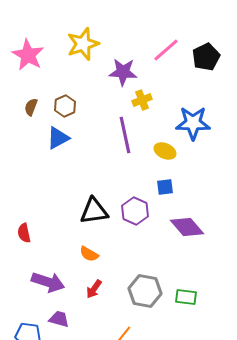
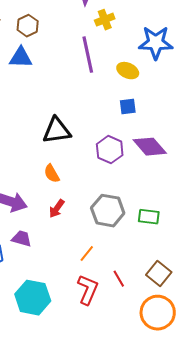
blue triangle: (58, 138) -> (21, 58), turned 30
purple hexagon: (135, 211) -> (110, 150), moved
orange semicircle: (89, 254) -> (52, 174), turned 30

